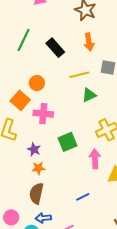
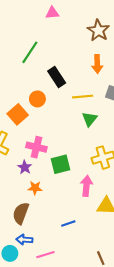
black rectangle: (55, 48) -> (57, 77), moved
green triangle: (89, 95) -> (90, 119), turned -35
pink cross: (43, 114) -> (36, 147), moved
orange star: (38, 168) -> (35, 188), moved

